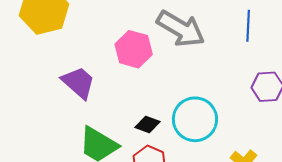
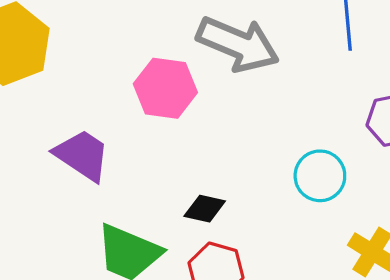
cyan circle: (195, 119) -> (320, 176), moved, size x0.7

